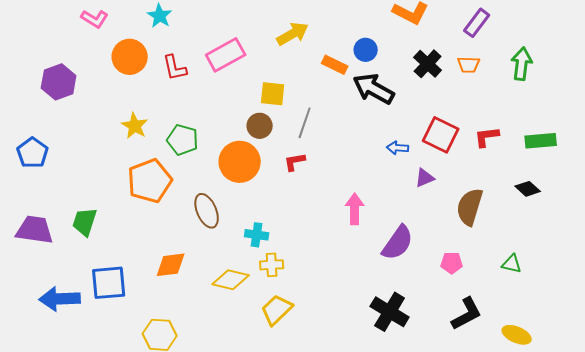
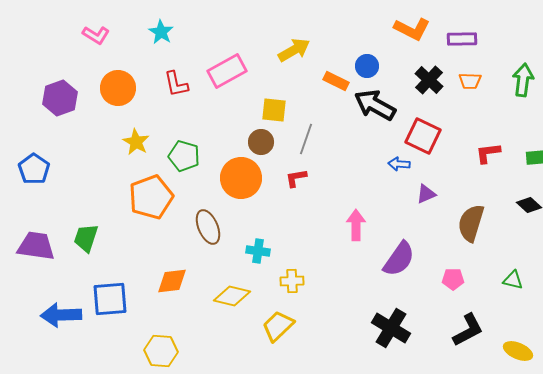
purple rectangle: (477, 23) -> (462, 39), moved, turned 52
orange circle: (130, 57) -> (118, 88), moved
red square: (441, 135) -> (423, 136), moved
yellow cross: (272, 265) -> (292, 281), moved

